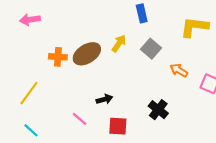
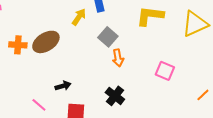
yellow arrow: (119, 43) -> (79, 17), moved
orange arrow: (179, 70) -> (118, 58), moved, turned -132

